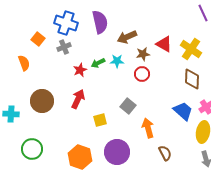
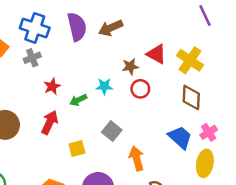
brown arrow: (127, 37) -> (110, 28), moved
cyan star: (117, 61) -> (104, 86), moved
green arrow: (98, 63) -> (78, 100), moved
red circle: (142, 74) -> (140, 89), moved

